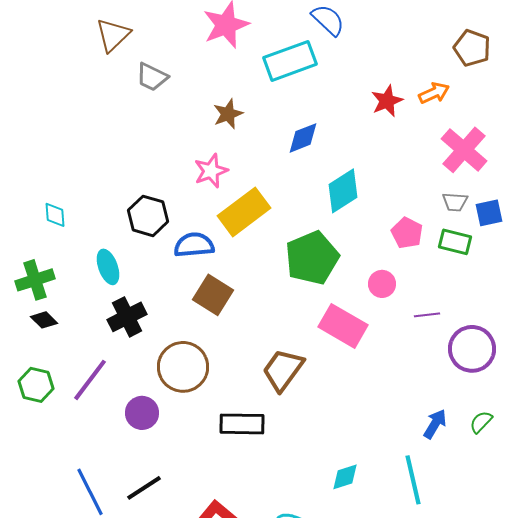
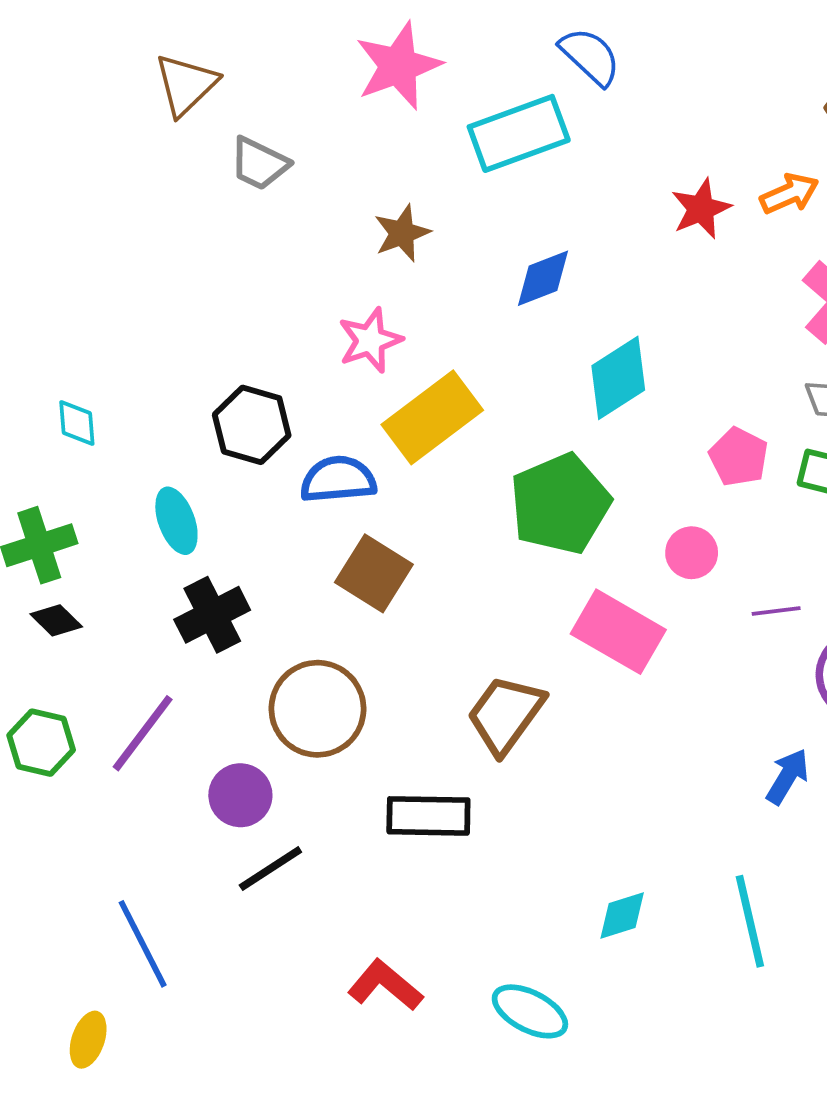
blue arrow: (435, 424) -> (787, 776), moved
black line: (144, 488) -> (270, 869), moved

